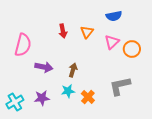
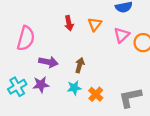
gray L-shape: (120, 86) -> (130, 97), moved
purple star: (42, 98) -> (41, 85), moved
cyan cross: (15, 102) -> (17, 87), moved

